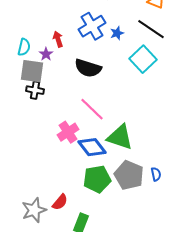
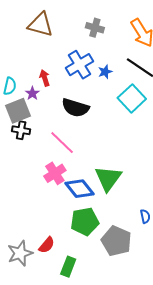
gray square: (32, 71) -> (18, 111), turned -30
pink line: (92, 109) -> (62, 143), moved
green triangle: (120, 137) -> (108, 178), turned 48
gray pentagon: (129, 175) -> (116, 241), moved

